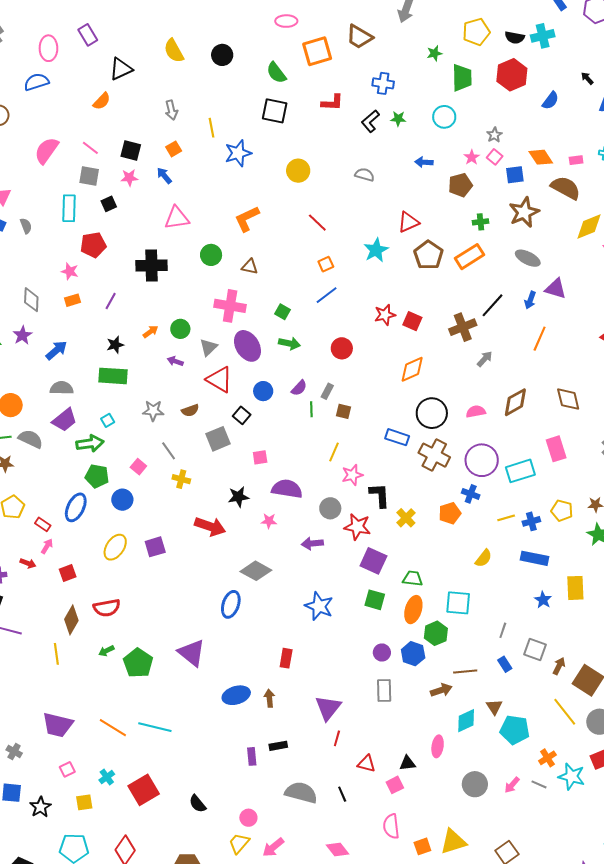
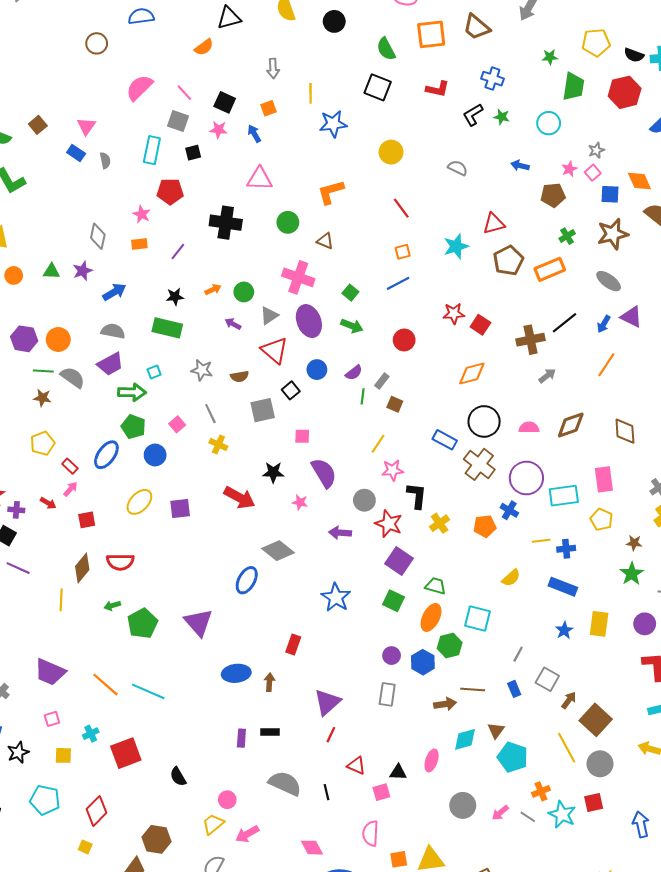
green cross: (481, 222) -> (567, 236), turned -35
purple semicircle: (287, 489) -> (324, 473), turned 40
yellow pentagon: (562, 511) -> (601, 520), moved

